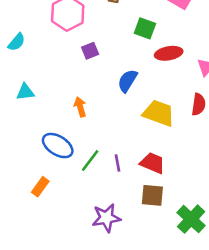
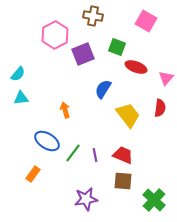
cyan semicircle: (17, 42) -> (18, 74), moved
purple square: (90, 51) -> (83, 54), moved, size x1.6
red ellipse: (169, 53) -> (136, 67), turned 30
yellow trapezoid: (159, 113) -> (128, 115), turned 32

